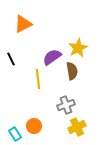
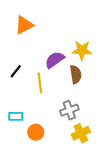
yellow star: (78, 48) -> (82, 50), turned 30
black line: (11, 59) -> (16, 71), moved, turned 64
cyan rectangle: (15, 134) -> (16, 116), moved, turned -56

